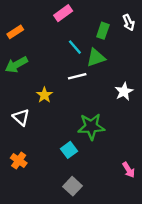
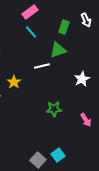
cyan line: (75, 47) -> (31, 32), moved
green star: (91, 127) -> (54, 109), size x0.7
cyan square: (69, 150) -> (58, 155), moved
pink arrow: (129, 170) -> (86, 120), moved

